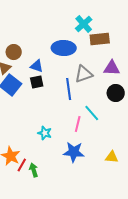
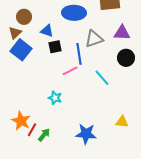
black square: (37, 82) -> (55, 47), moved
pink line: (78, 124) -> (70, 71), moved, turned 49
blue star: (74, 152) -> (86, 134), moved
green arrow: (34, 170) -> (44, 135), turned 56

